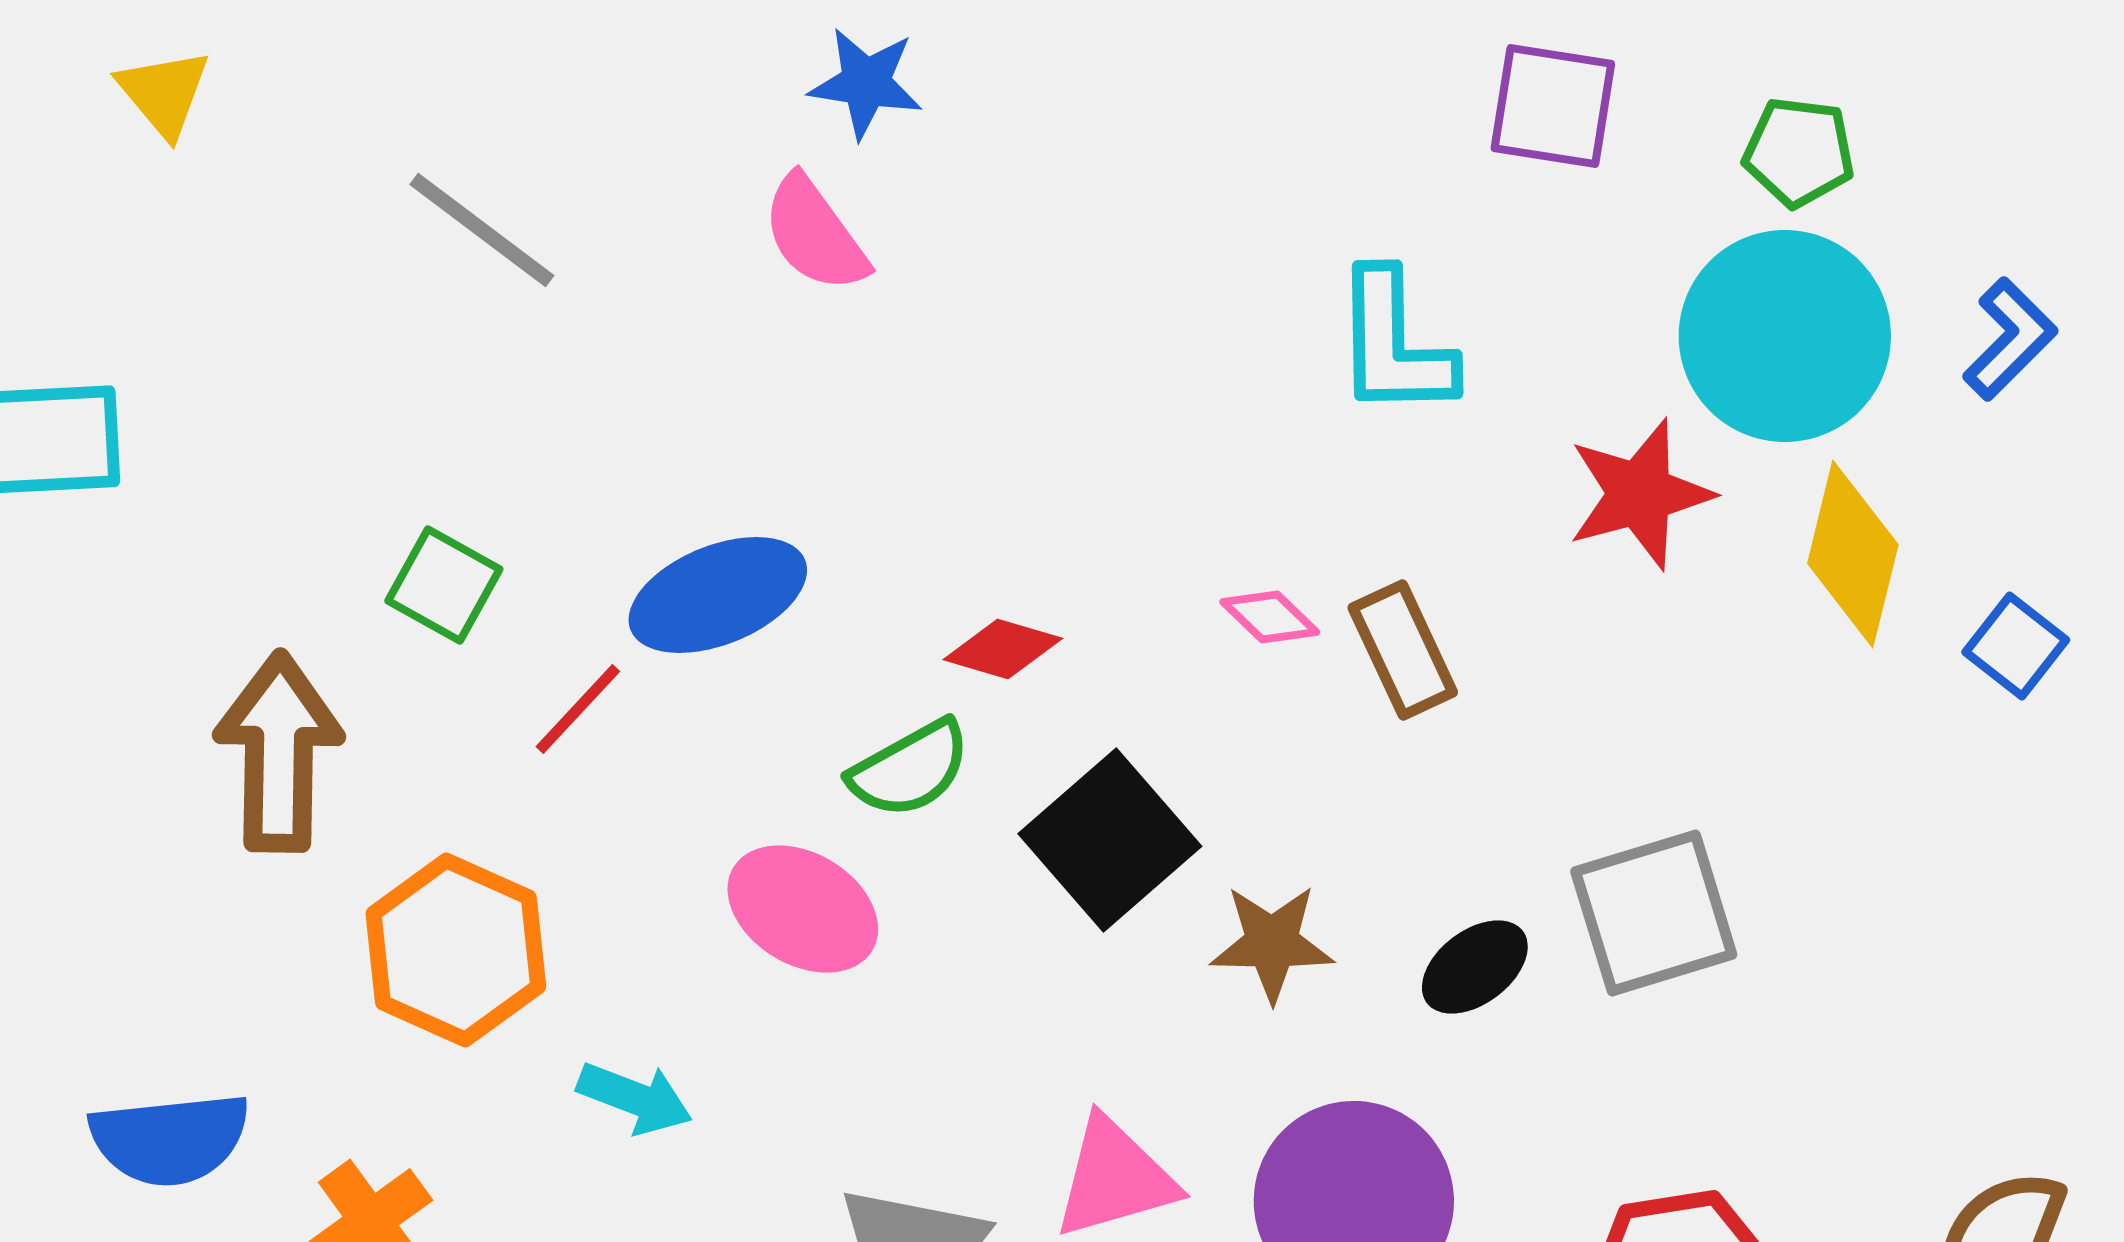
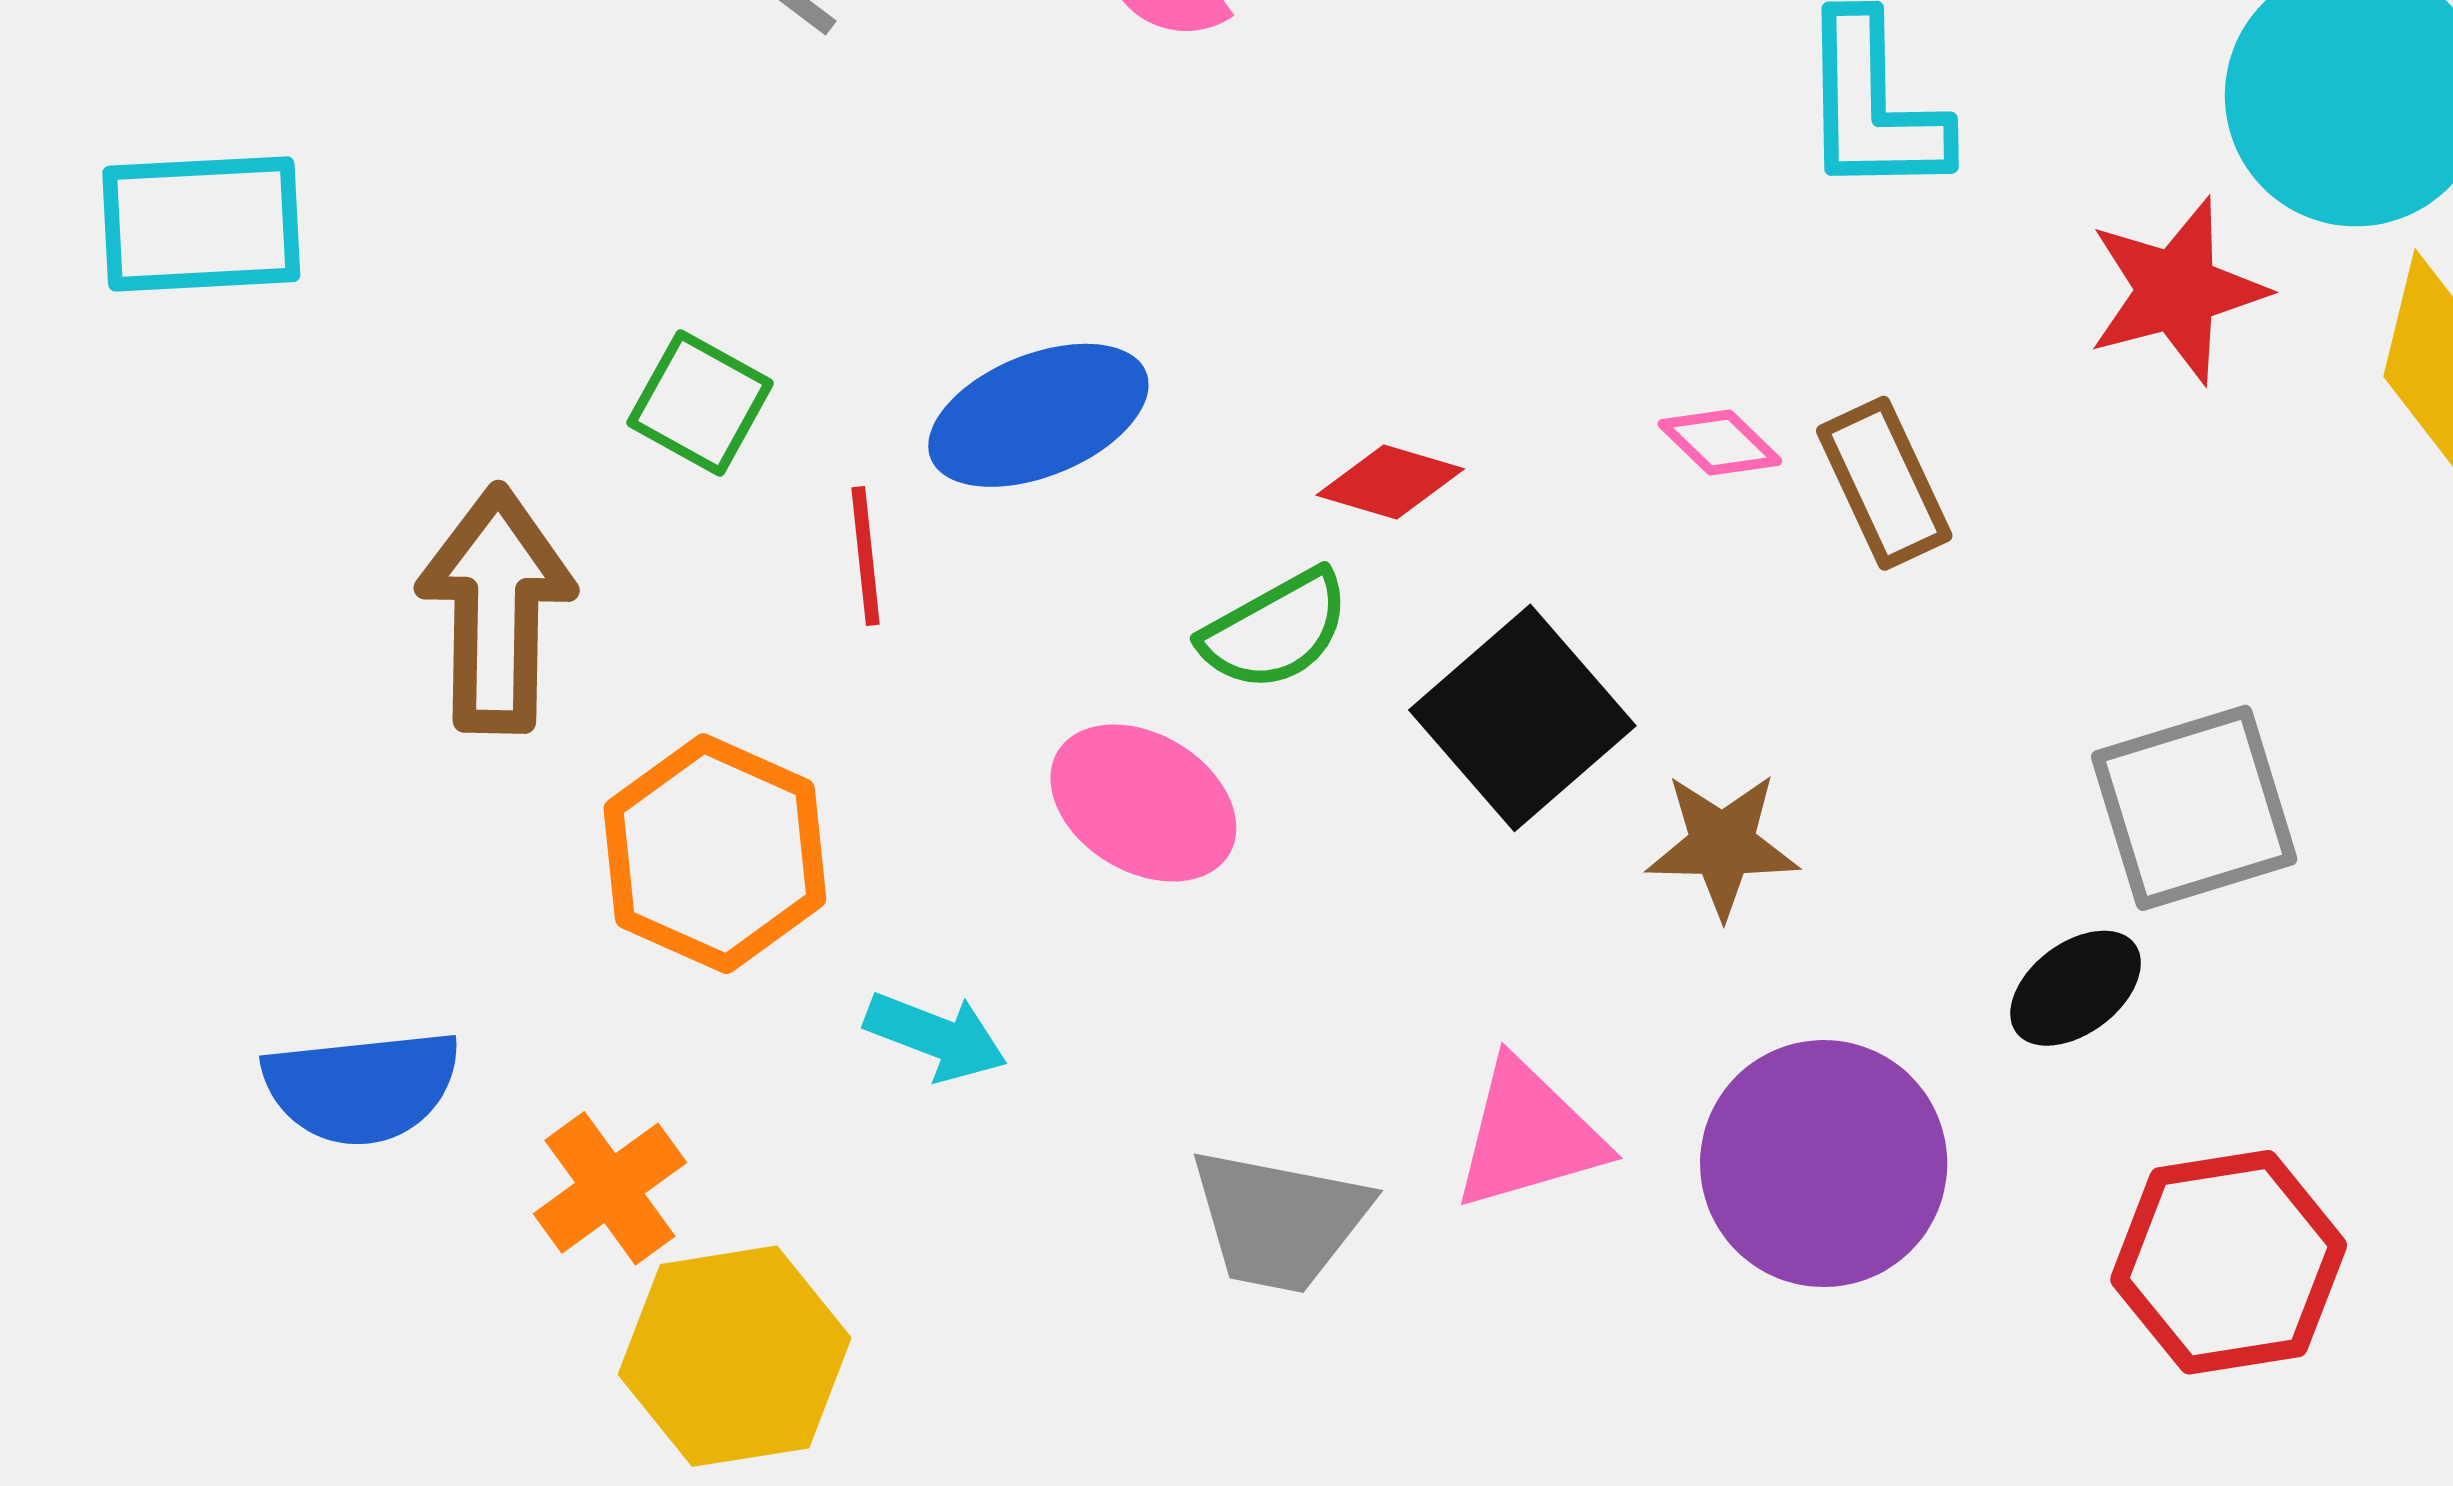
red line: (578, 709) -> (866, 556), turned -49
black ellipse: (1475, 967) -> (2076, 988), moved

